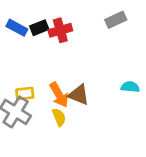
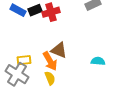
cyan semicircle: (130, 87) -> (98, 61), moved
brown triangle: (79, 95) -> (59, 50), moved

